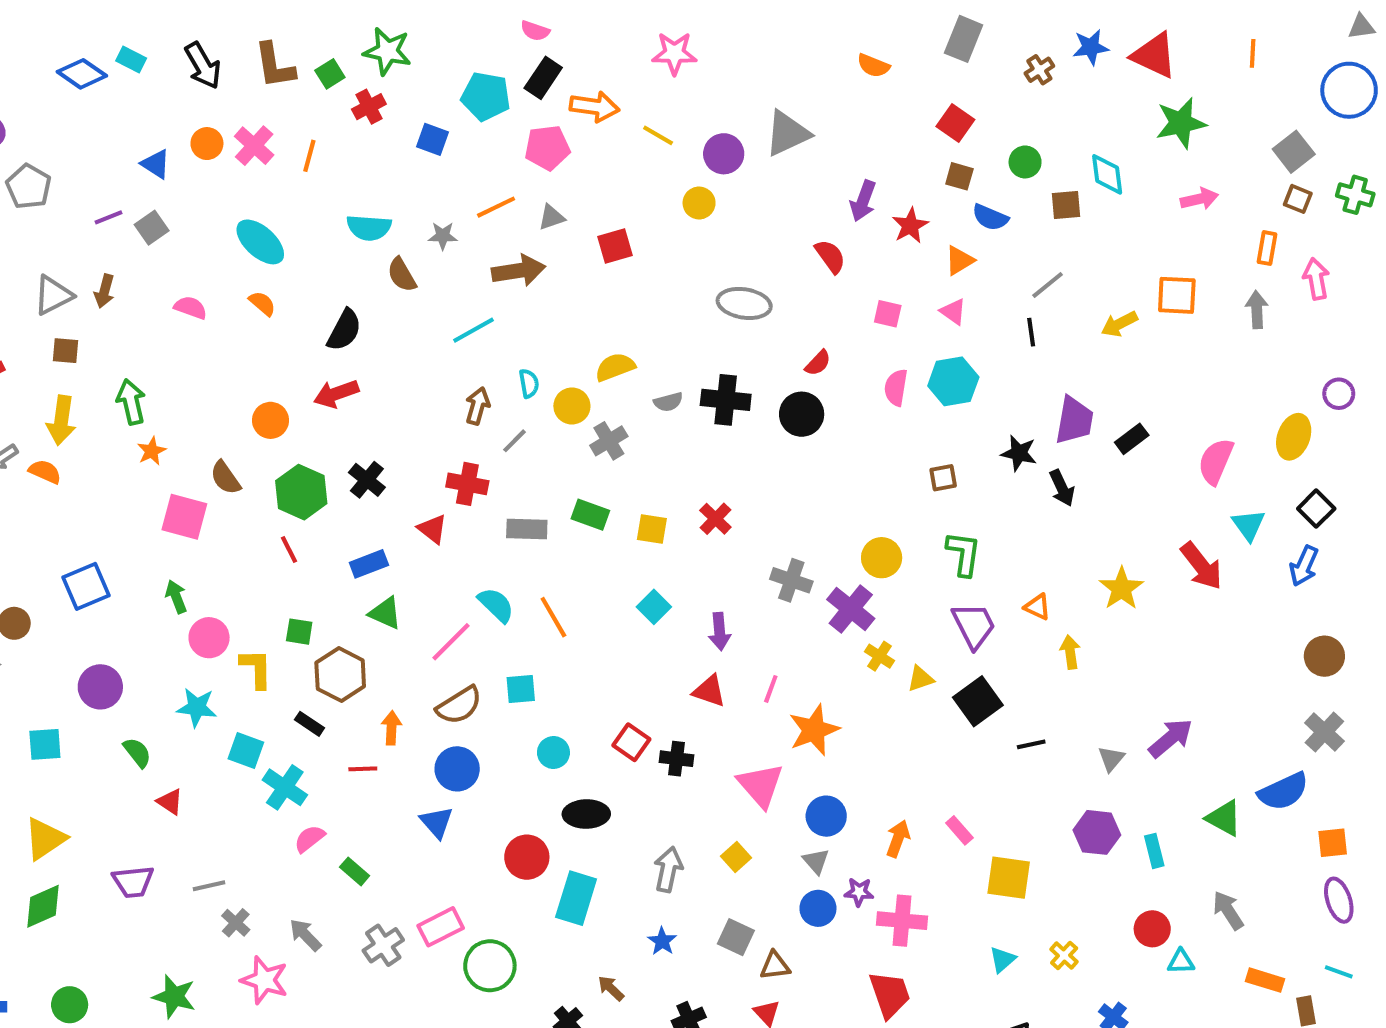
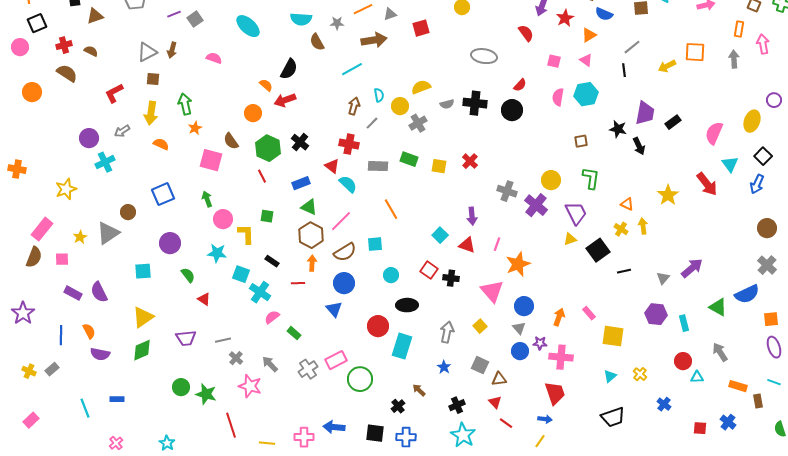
orange semicircle: (262, 303) -> (266, 85), moved
orange semicircle: (45, 472) -> (161, 144), moved
cyan semicircle: (496, 605) -> (348, 184), moved
cyan square: (654, 607) -> (440, 235), moved
purple trapezoid: (974, 625) -> (576, 213), moved
yellow cross: (879, 656) -> (621, 229), moved
brown hexagon: (340, 675) -> (311, 235), moved
green circle: (70, 1005) -> (181, 387), moved

